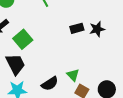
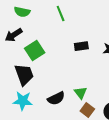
black rectangle: (77, 28) -> (81, 46), moved

